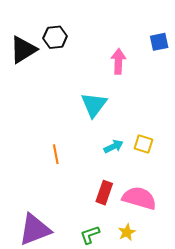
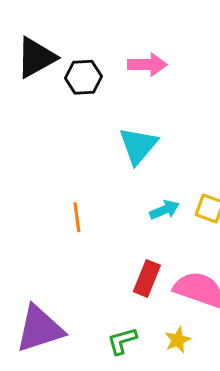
black hexagon: (55, 37) -> (83, 77), moved
pink arrow: (118, 61) -> (147, 65), moved, turned 85

